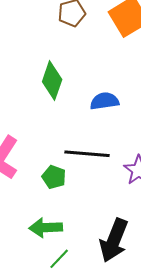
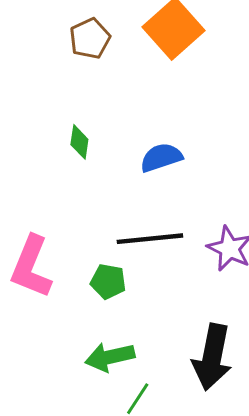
green diamond: (52, 81) -> (79, 142), size x0.6

